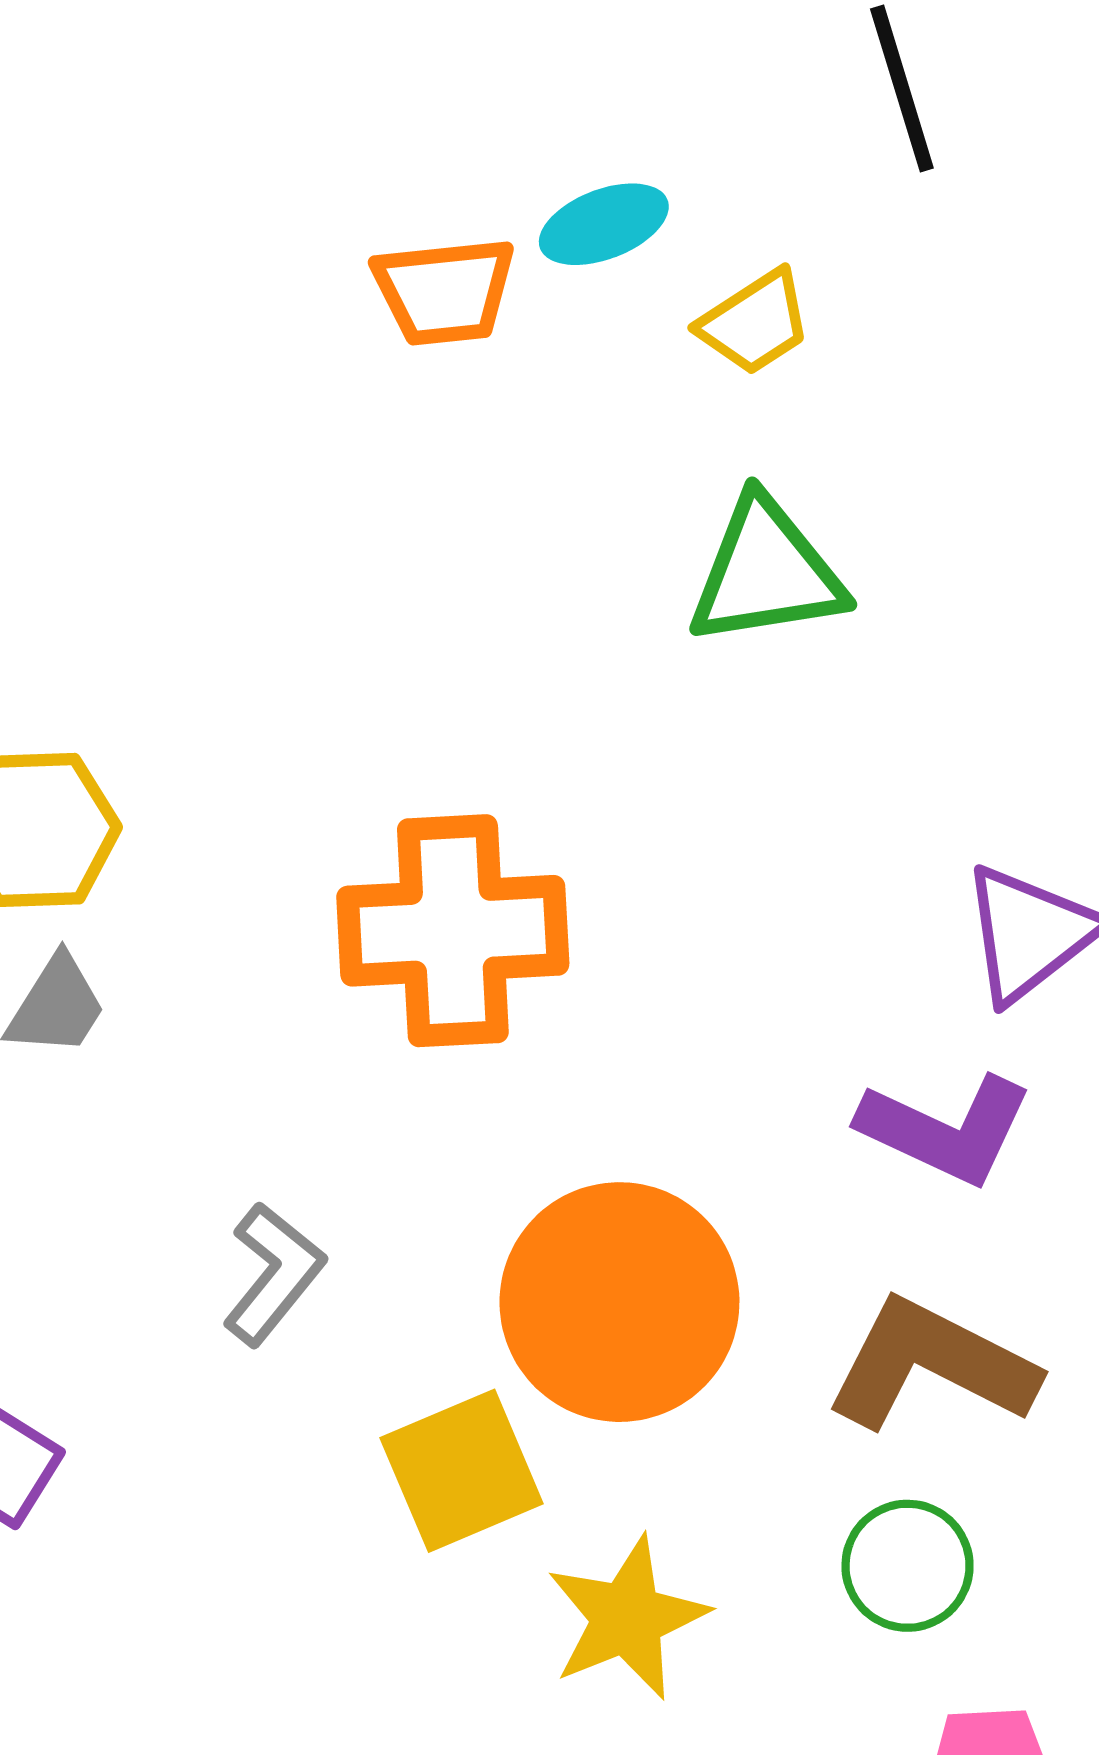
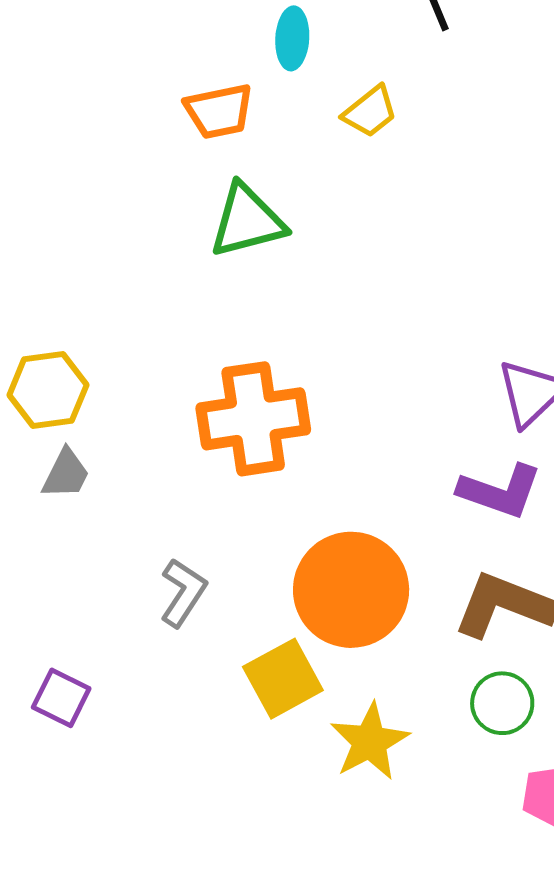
cyan ellipse: (604, 224) -> (292, 38), moved, turned -60
green triangle: (766, 572) -> (247, 221), moved

